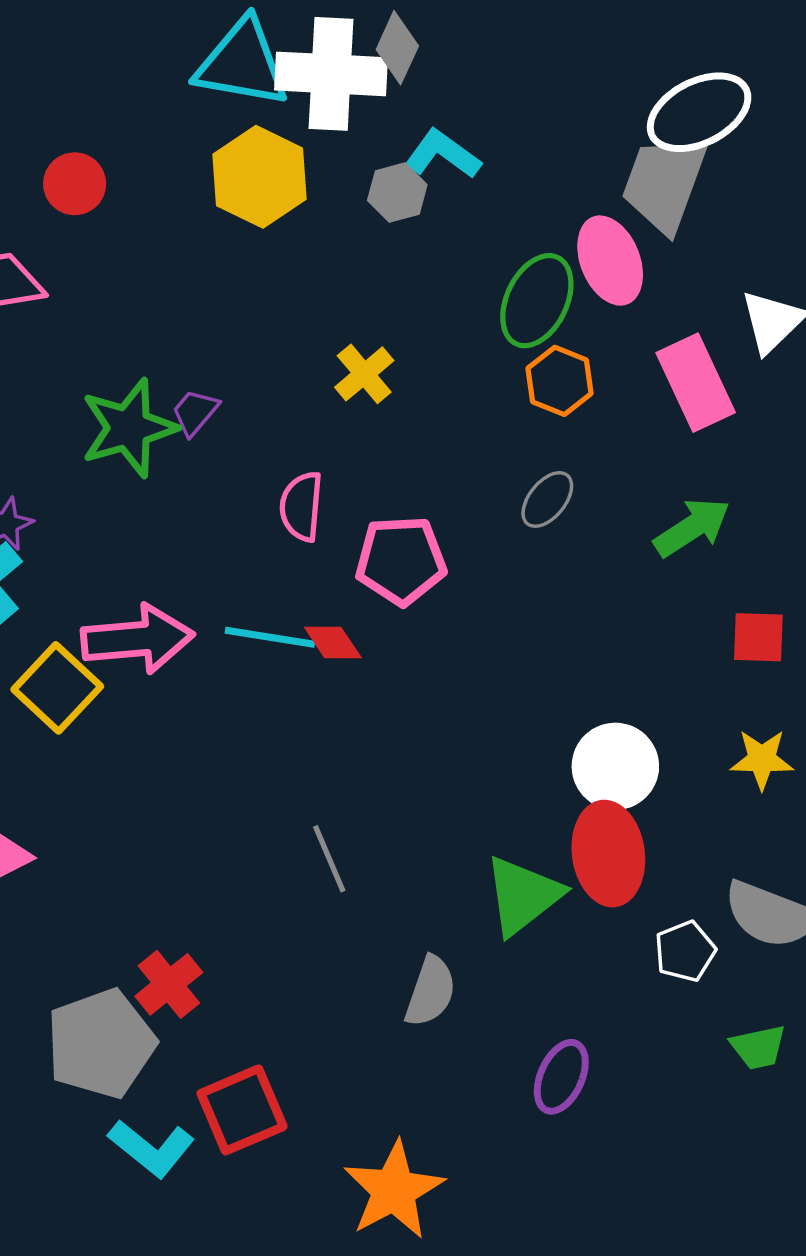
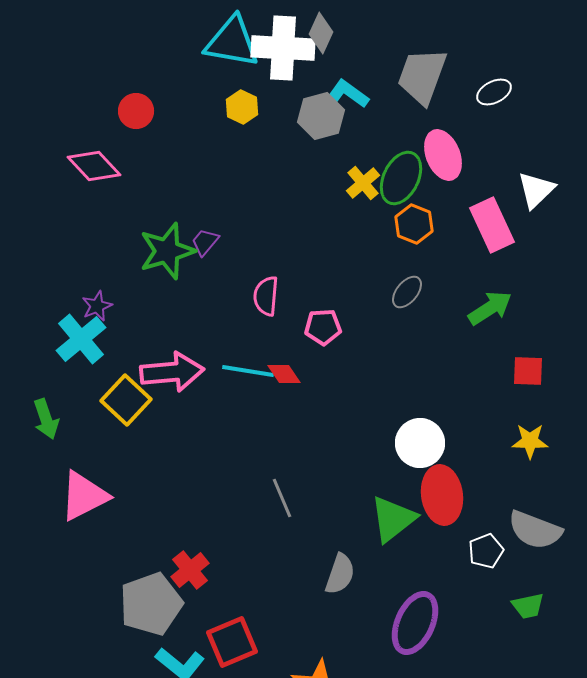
white ellipse: (699, 112) -> (494, 92), moved, size x0.6
yellow hexagon: (260, 177) -> (242, 107), size x0.6
gray trapezoid: (664, 184) -> (422, 76), moved
gray hexagon: (397, 192) -> (321, 116), size x1.4
yellow cross: (364, 374) -> (363, 183), moved
pink pentagon: (401, 561) -> (323, 327), size x0.7
white circle: (615, 766) -> (420, 443), moved
purple ellipse: (561, 1077) -> (415, 623), size x1.5

